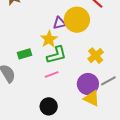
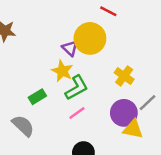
purple triangle: (60, 23) -> (70, 48), turned -48

